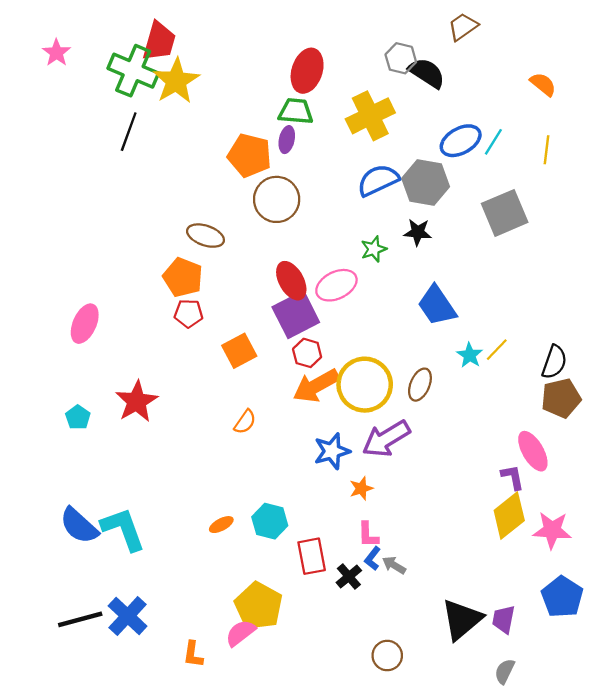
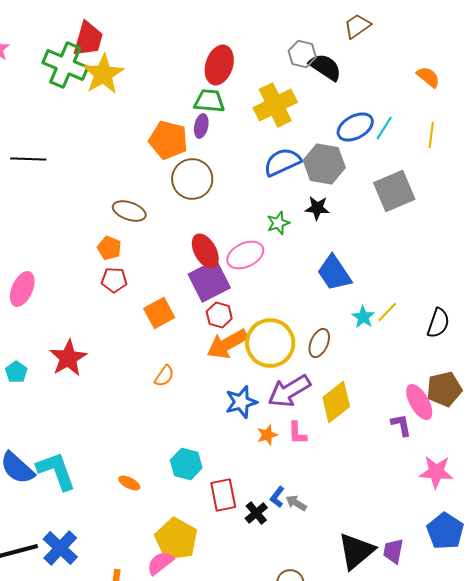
black line: (129, 132) -> (28, 159), moved, turned 72
orange pentagon: (183, 277) -> (109, 248), size x0.7
brown pentagon: (561, 398) -> (444, 389), moved
yellow diamond: (509, 516) -> (336, 402), moved
orange ellipse: (221, 525) -> (129, 483), moved, turned 55
pink L-shape: (368, 535) -> (297, 433), moved

